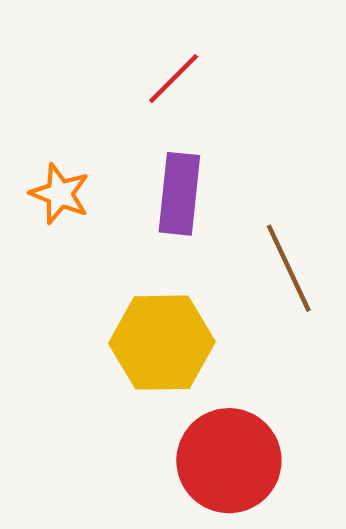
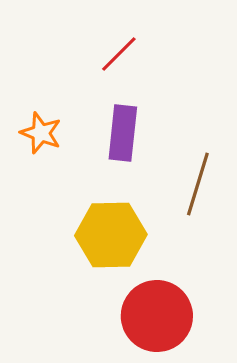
brown line: (289, 268) -> (198, 184), turned 42

